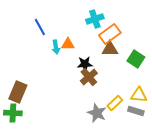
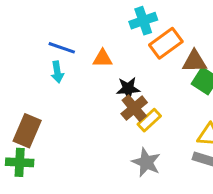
blue line: (40, 27) -> (62, 48), moved, turned -42
cyan arrow: (56, 47) -> (57, 72), moved
brown triangle: (110, 49) -> (194, 61), moved
yellow rectangle: (115, 103) -> (149, 120), moved

